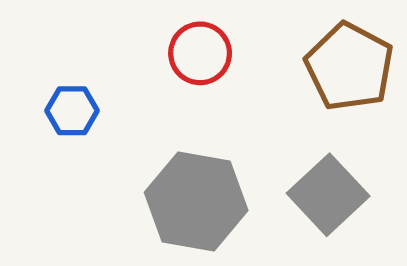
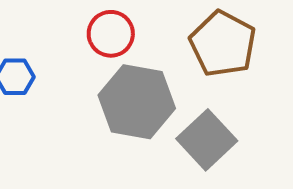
gray hexagon: (196, 201) -> (137, 102), moved

